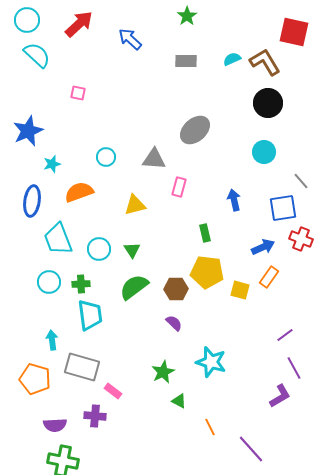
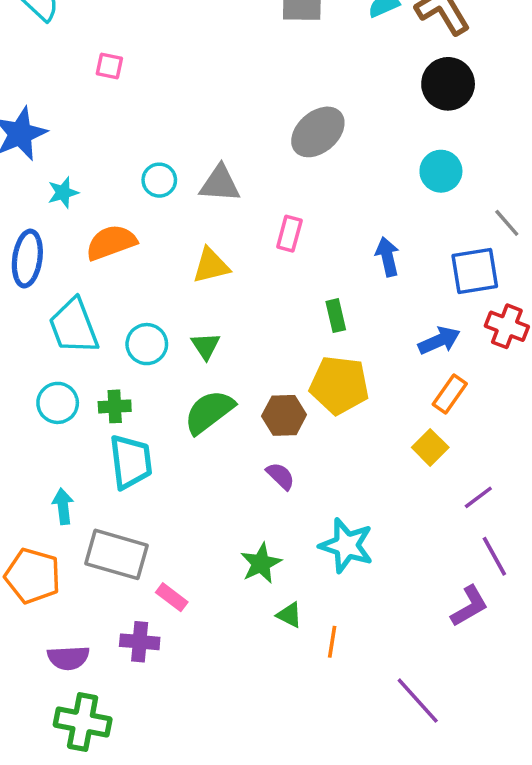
gray triangle: (154, 159) -> (220, 184), moved
yellow square: (240, 290) -> (430, 447), moved, turned 30
orange line: (210, 427) -> (332, 642), moved, turned 36

